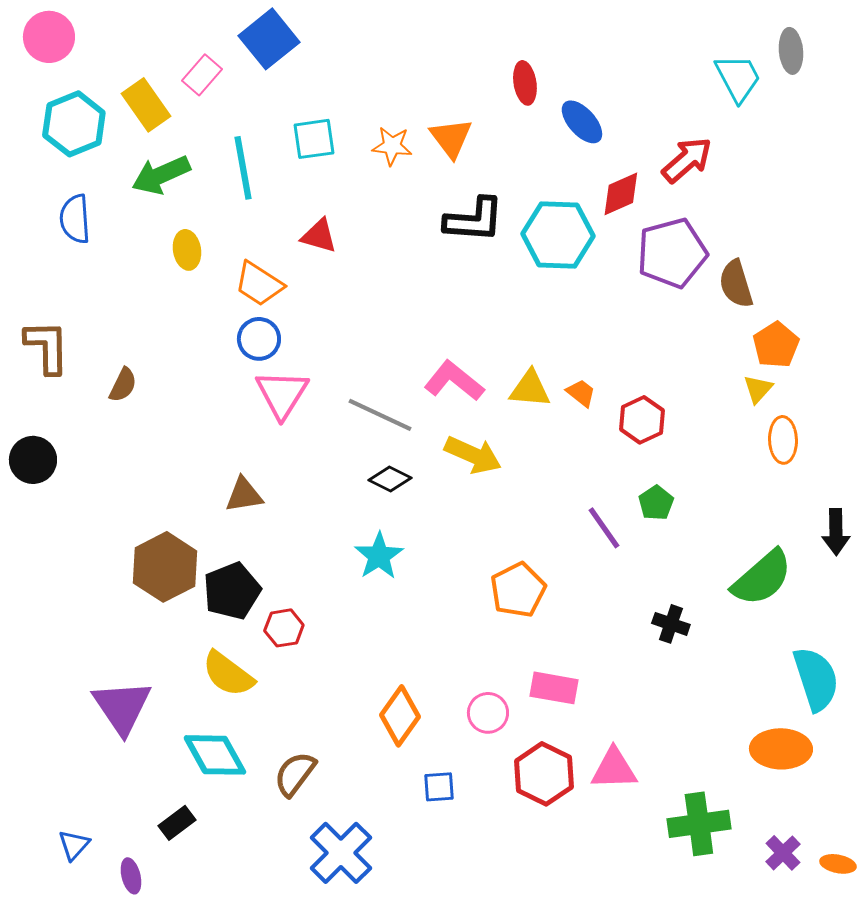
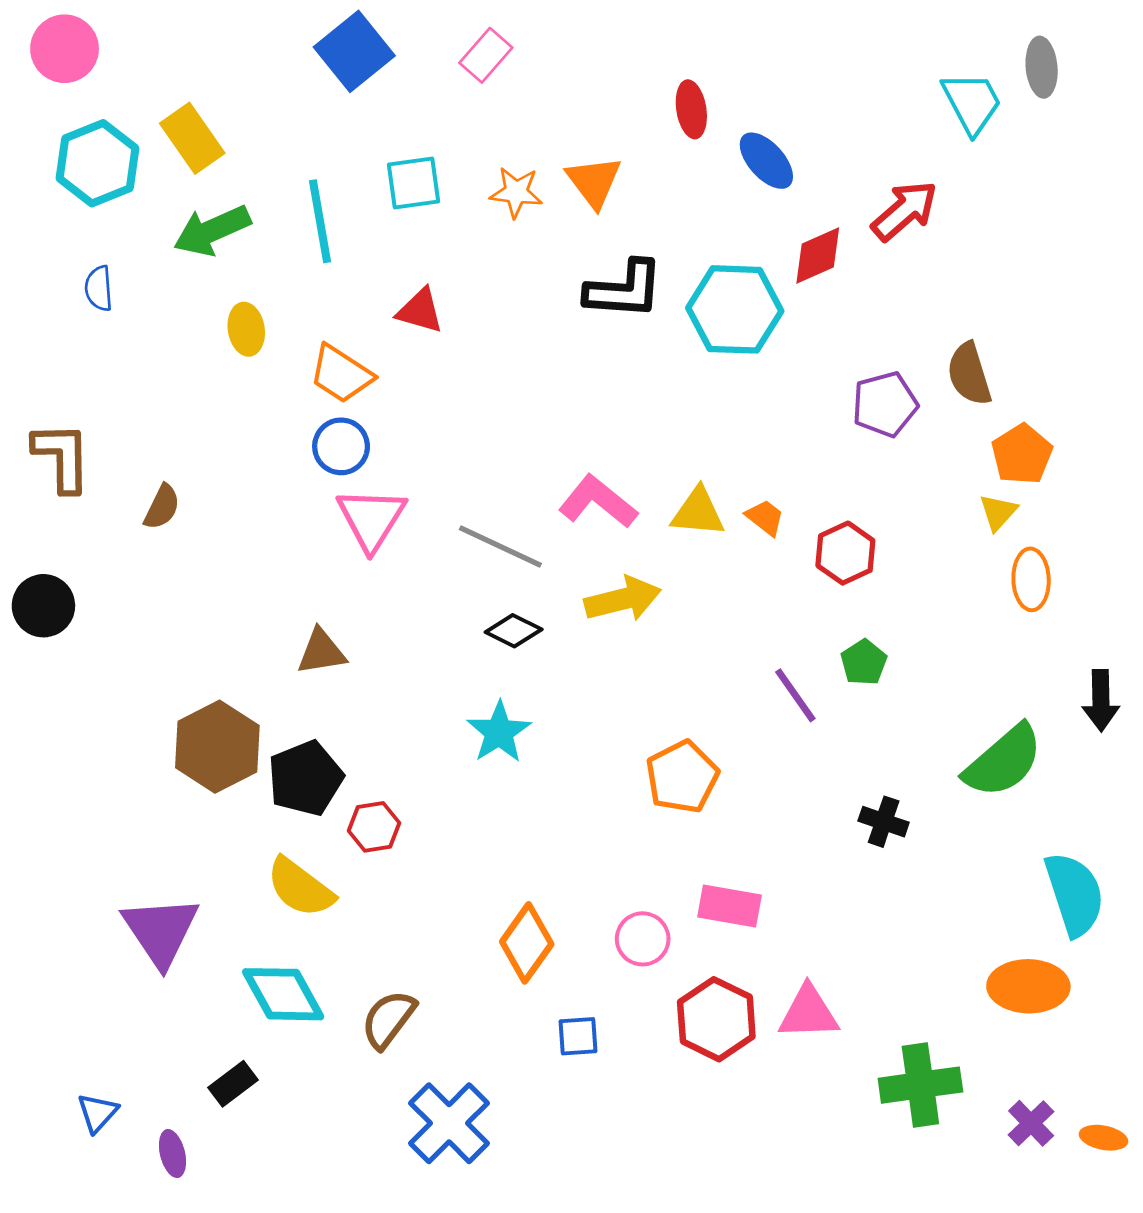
pink rectangle: (202, 75) -> (486, 55), moved
blue semicircle: (75, 219) -> (99, 288), size x0.7
purple pentagon: (672, 253) -> (885, 404), moved, size x0.7
yellow arrow: (473, 455) -> (623, 599), turned -38

